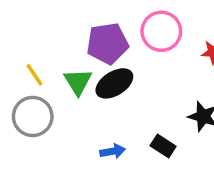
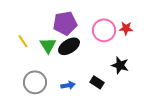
pink circle: (161, 31) -> (104, 30), moved
gray circle: (33, 116) -> (35, 82), moved

